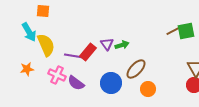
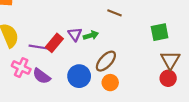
brown line: (173, 31) -> (114, 13), moved, turned 48
green square: (186, 31) -> (160, 32), moved
orange circle: (148, 89) -> (110, 83), moved

